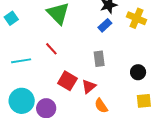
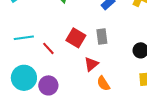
red line: (51, 49) -> (48, 48), moved
red square: (67, 81) -> (76, 38), moved

